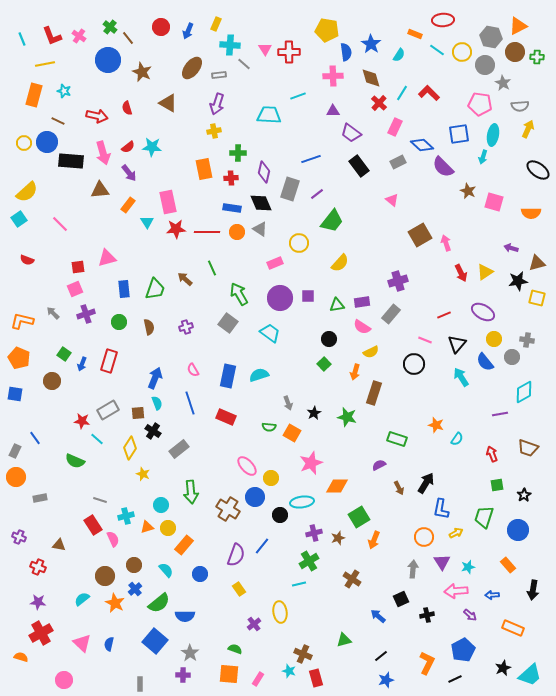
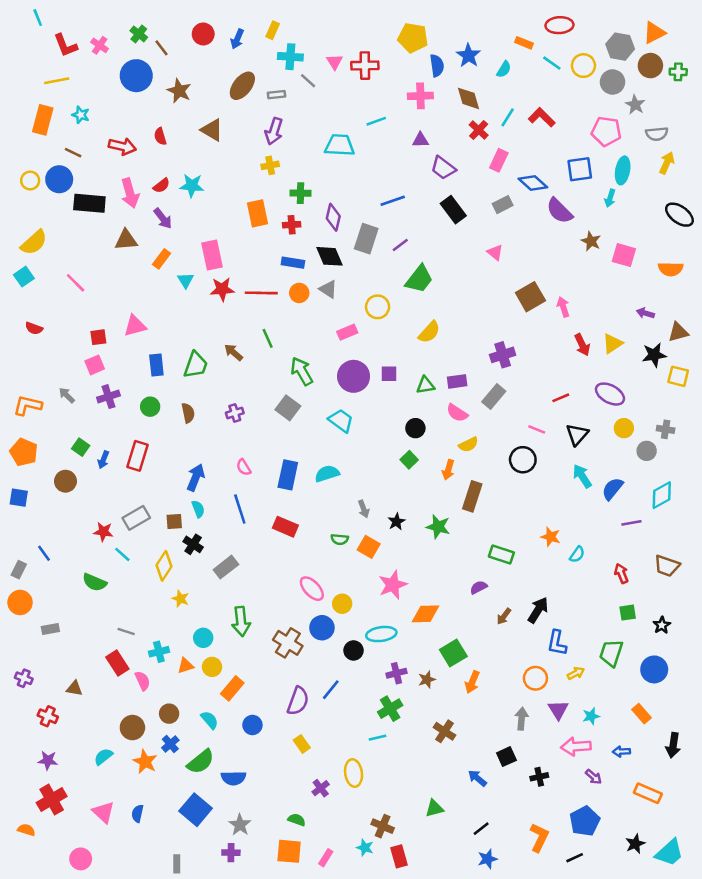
cyan line: (22, 39) -> (38, 18), moved
blue semicircle: (485, 362) -> (613, 489), moved, turned 78
brown arrow: (399, 488) -> (504, 616), turned 64

